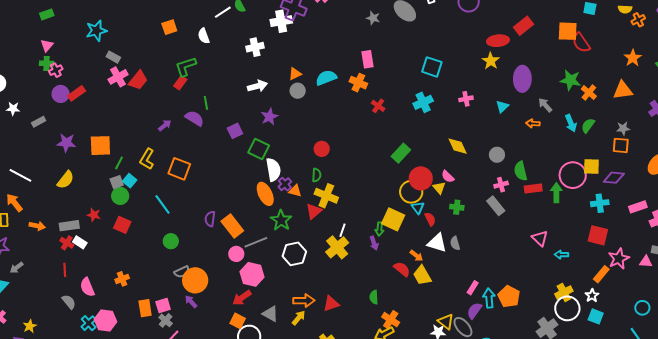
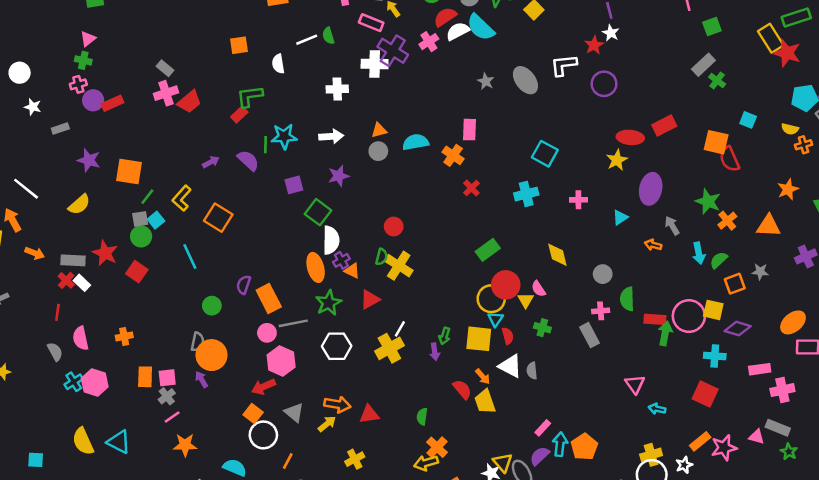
cyan star: (96, 31) -> (284, 136), moved
pink cross: (56, 70) -> (78, 84), moved
orange square: (621, 145) -> (735, 284), moved, turned -36
red rectangle: (533, 189) -> (655, 319), moved
yellow cross: (326, 196) -> (399, 266), moved
red star: (94, 215) -> (105, 253), size x1.5
yellow square: (393, 219) -> (479, 339), moved, turned -30
green circle: (171, 241) -> (212, 306), moved
pink star: (619, 259) -> (724, 448), moved
gray semicircle: (182, 272) -> (198, 342), turned -63

